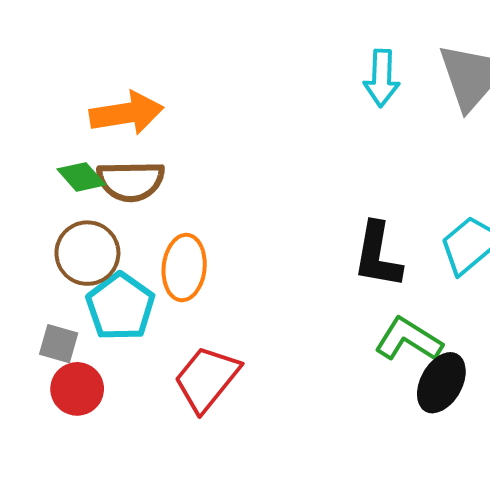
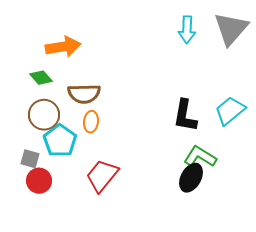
brown semicircle: (131, 181) -> (84, 94), moved
orange ellipse: (184, 268) -> (91, 122), size x0.7
black ellipse: (441, 383) -> (191, 178), moved

